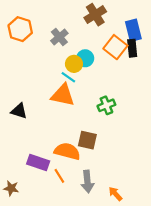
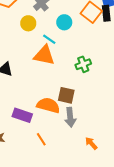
yellow circle: (74, 64) -> (28, 23), moved
orange line: (59, 176) -> (41, 139), moved
gray arrow: (87, 182) -> (70, 117), moved

